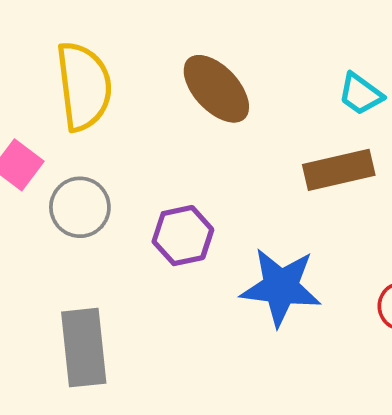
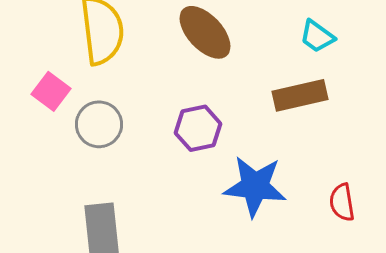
purple hexagon: (183, 236) -> (198, 128), moved

